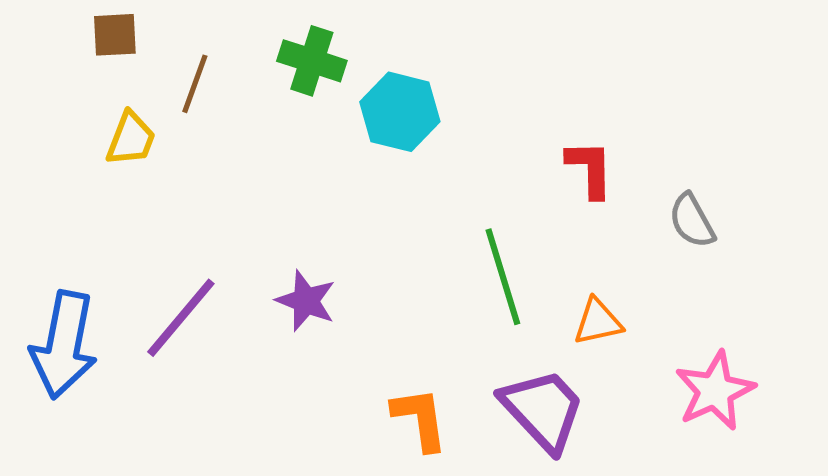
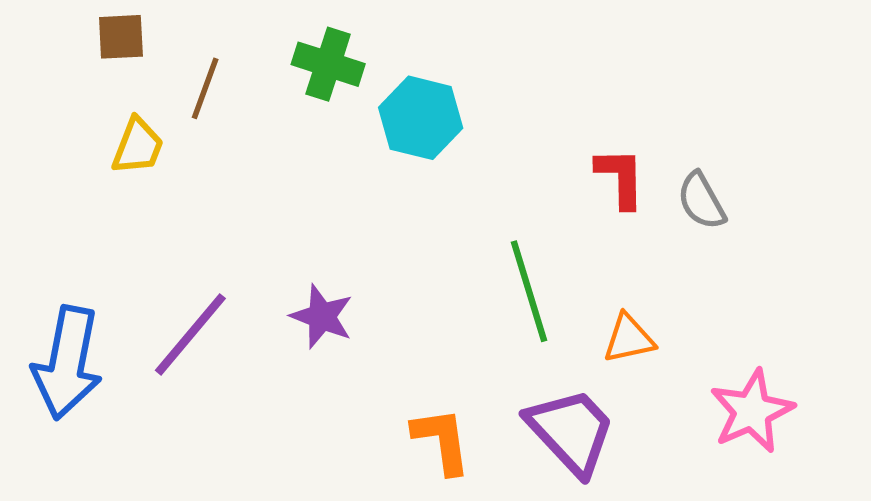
gray semicircle: (692, 221) -> (701, 201), moved

